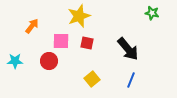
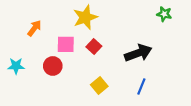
red square: (87, 43) -> (94, 47), turned 32
black arrow: (128, 49) -> (138, 53), turned -70

